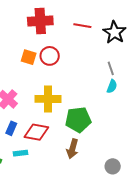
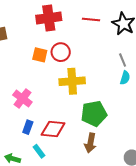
yellow cross: (48, 99) -> (72, 81), moved
cyan rectangle: (20, 153) -> (39, 151), turned 64

